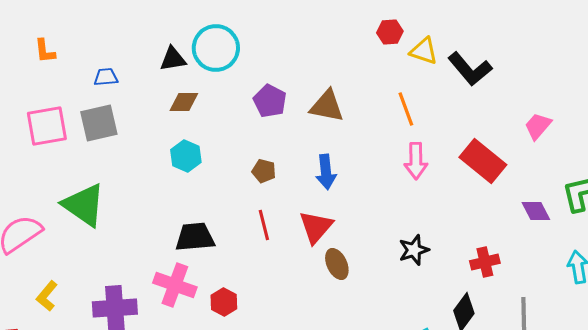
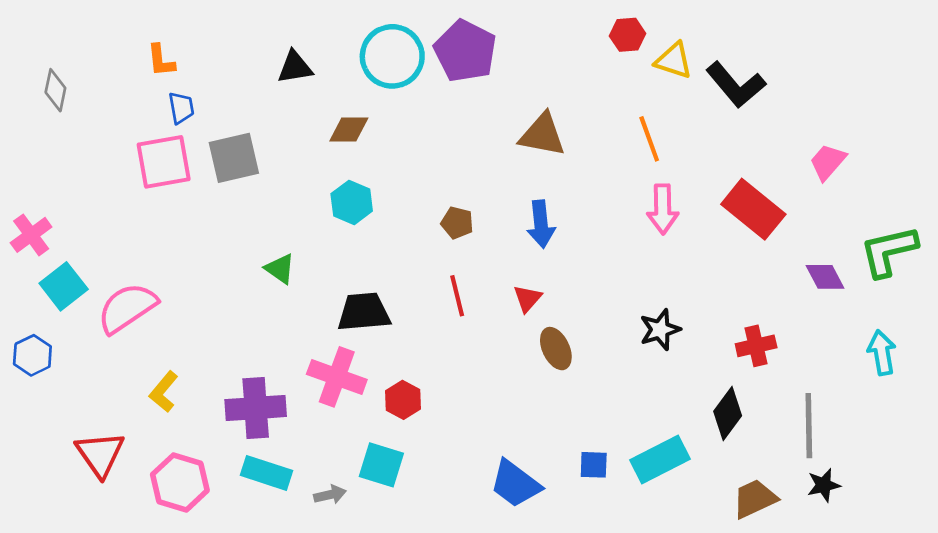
black triangle: (173, 59) -> (295, 67), moved
blue trapezoid: (106, 77) -> (181, 108), moved, turned 85
purple pentagon: (270, 101) -> (465, 51), moved, size x1.4
green triangle: (84, 205) -> (280, 269), moved, size x0.5
red triangle: (316, 227) -> (527, 298), size x0.6

